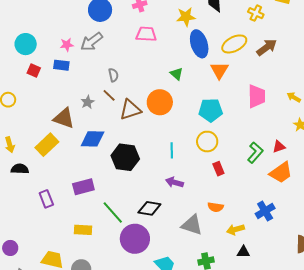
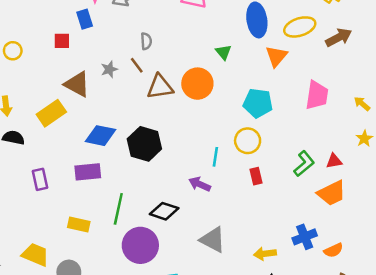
blue rectangle: (61, 65) -> (85, 19), turned 56
red square: (34, 70) -> (62, 41), moved, turned -32
blue diamond: (93, 139) -> (100, 136), moved
cyan line: (172, 150) -> (215, 157), moved
orange semicircle: (216, 207) -> (333, 250), moved, turned -42
green line: (113, 212) -> (118, 209), turned 45

